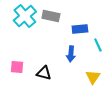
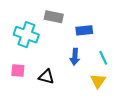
cyan cross: (25, 16) -> (26, 35), moved, turned -30
cyan line: (98, 45) -> (103, 58), moved

